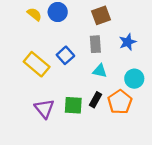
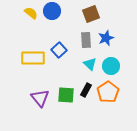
blue star: (128, 42) -> (106, 38), moved
yellow rectangle: (37, 64) -> (33, 58), turned -40
cyan triangle: (100, 71) -> (90, 64), turned 32
cyan circle: (134, 79) -> (111, 66), moved

